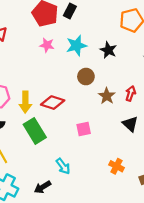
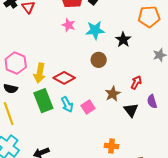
brown star: (107, 96) -> (113, 94), moved
pink square: (84, 129) -> (88, 107), turned -32
cyan arrow: (63, 166) -> (67, 104), moved
orange cross: (116, 166) -> (112, 146), turned -32

